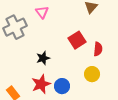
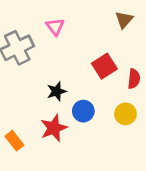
blue circle: (62, 86) -> (83, 111), moved

